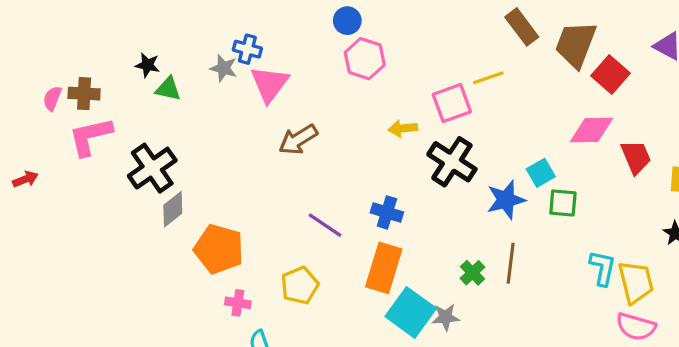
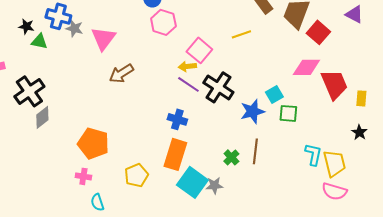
blue cross: (247, 49) -> (58, 16), moved, size x1.4
pink square: (452, 103) -> (199, 50), moved, turned -30
red trapezoid: (636, 157) -> (334, 84), size x1.4
purple line: (325, 225) -> (188, 84), moved
orange pentagon: (219, 249) -> (93, 143), moved
yellow pentagon: (300, 285) -> (136, 175), moved

